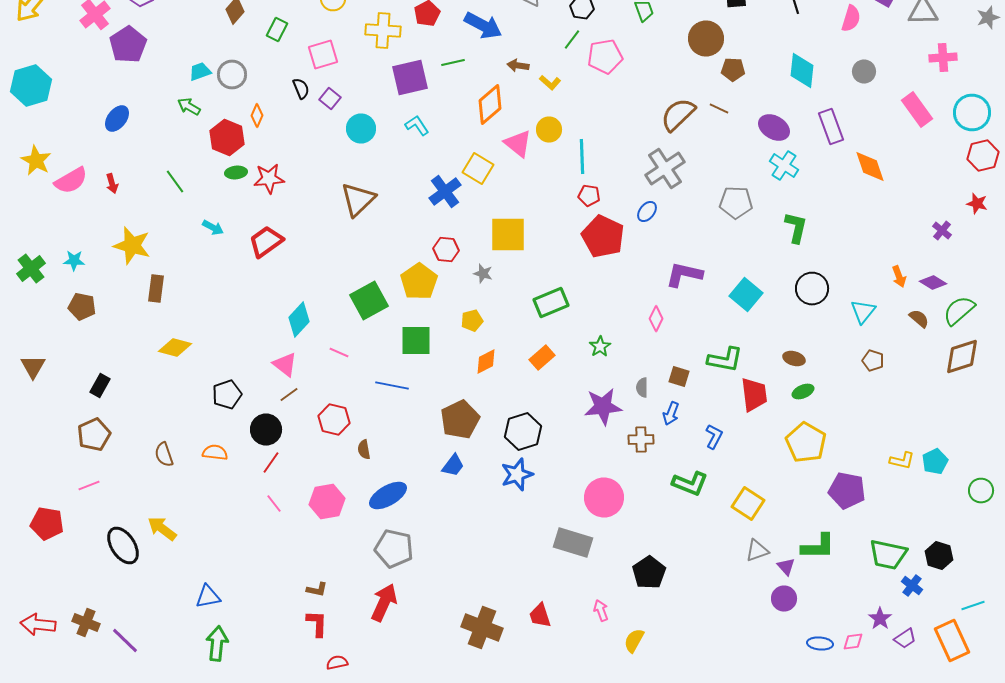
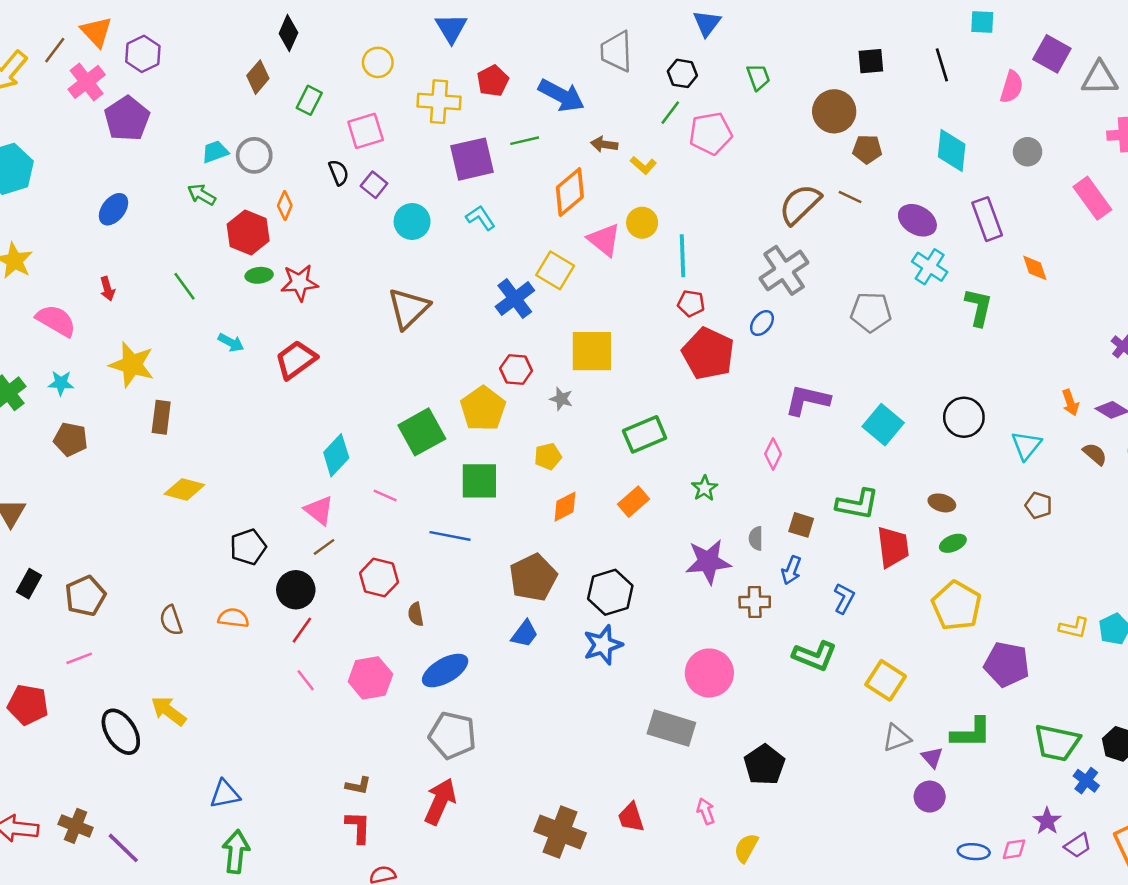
orange diamond: (870, 166) -> (1035, 268), size x0.7
pink semicircle: (71, 180) -> (56, 321), moved, turned -120
green L-shape: (796, 228) -> (979, 307), moved
black rectangle: (100, 386) -> (29, 584), moved

